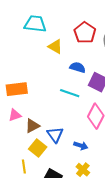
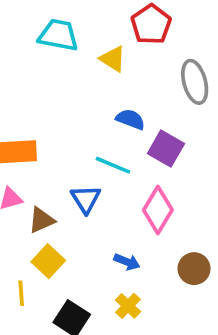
red pentagon: (85, 33) -> (151, 24), moved
yellow triangle: (55, 47) -> (113, 59), moved
blue triangle: (55, 135) -> (86, 199), moved

